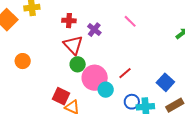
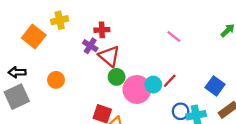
pink line: (130, 21) -> (174, 36), moved
purple cross: (94, 30) -> (90, 46), moved
cyan circle: (106, 90) -> (153, 85), moved

